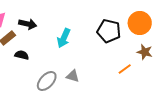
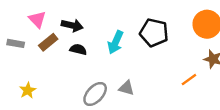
black pentagon: (109, 31) -> (154, 33), moved
black semicircle: (22, 55) -> (78, 49), moved

